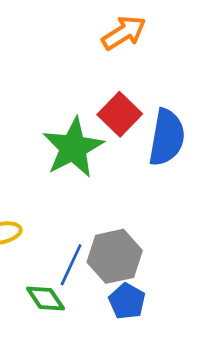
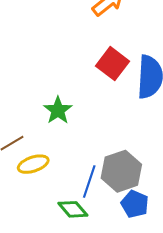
green star: (73, 148) -> (58, 110), moved, size x0.6

